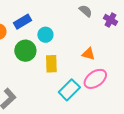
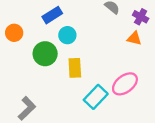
blue rectangle: (23, 22) -> (52, 15), moved
orange triangle: (88, 54) -> (134, 38), moved

